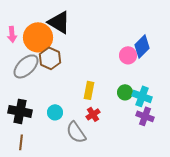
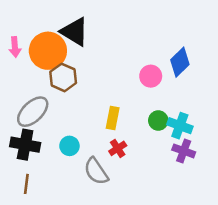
pink circle: (128, 55) -> (151, 76), moved
gray ellipse: (26, 66) -> (33, 112), moved

